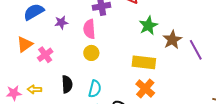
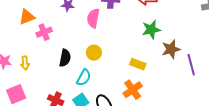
yellow circle: (91, 53) -> (94, 53), moved
yellow rectangle: (144, 62) -> (138, 64), size x0.7
black semicircle: (67, 84) -> (65, 58), moved
yellow arrow: (34, 89) -> (25, 63), turned -112

